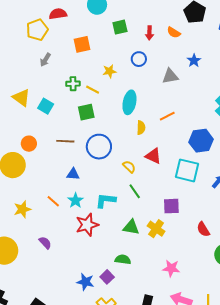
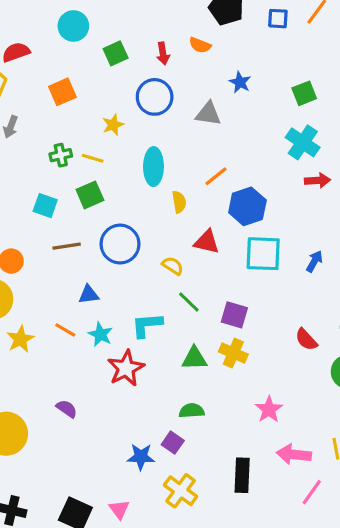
blue circle: (139, 59) -> (155, 97), size x1.5
gray triangle: (170, 76) -> (208, 114), turned 30
cyan square: (46, 106) -> (45, 206), moved
blue hexagon: (201, 141) -> (247, 206), moved
orange line: (53, 201) -> (65, 330), moved
purple square: (171, 206) -> (234, 315), moved, turned 30
yellow star: (22, 209) -> (20, 339), moved
pink star: (171, 268) -> (269, 409), turned -30

